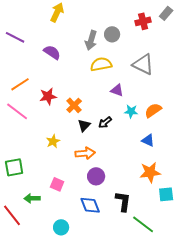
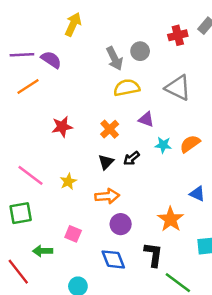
purple line: (15, 37) -> (22, 55), turned -30
gray arrow: (91, 40) -> (115, 58), turned -42
purple semicircle: (52, 52) -> (51, 60), moved
orange line: (20, 84) -> (28, 86), moved
orange cross: (74, 105) -> (110, 129), moved
pink line: (17, 111) -> (30, 175), moved
blue triangle: (148, 140) -> (197, 194), moved
orange star: (150, 172) -> (171, 219), moved, turned -30

